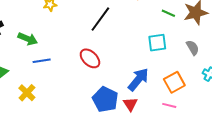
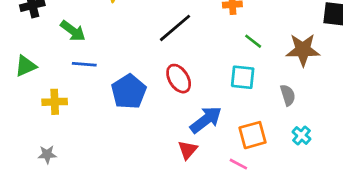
green line: (168, 13) -> (253, 41), moved
red ellipse: (90, 58) -> (179, 79), moved
yellow cross: (27, 93) -> (55, 102), turned 30
blue pentagon: (105, 99) -> (129, 92), moved

